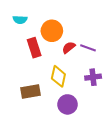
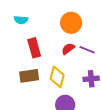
orange circle: (52, 31) -> (71, 23), moved
brown rectangle: (31, 91) -> (29, 76), moved

